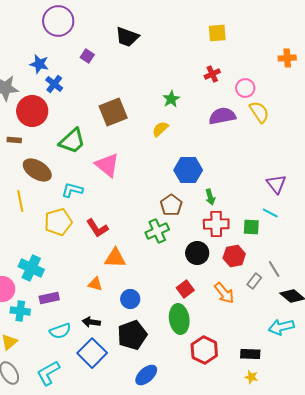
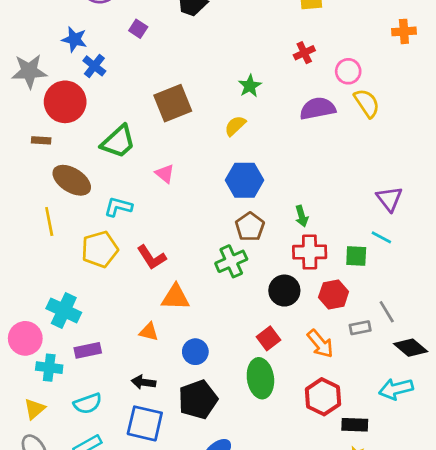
pink triangle: (107, 165) -> (165, 174), size x0.6
blue hexagon: (188, 170) -> (245, 180), moved
gray rectangle: (254, 281) -> (360, 328), turned 42
cyan semicircle: (60, 331) -> (88, 403), moved
red hexagon: (204, 350) -> (323, 397), moved
blue square: (92, 353) -> (145, 423), turned -32

